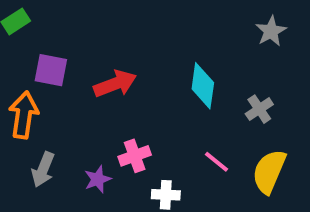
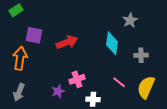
gray star: (271, 31) -> (130, 20), moved
gray cross: (259, 109) -> (141, 55), turned 32
gray arrow: (43, 169) -> (19, 92), moved

